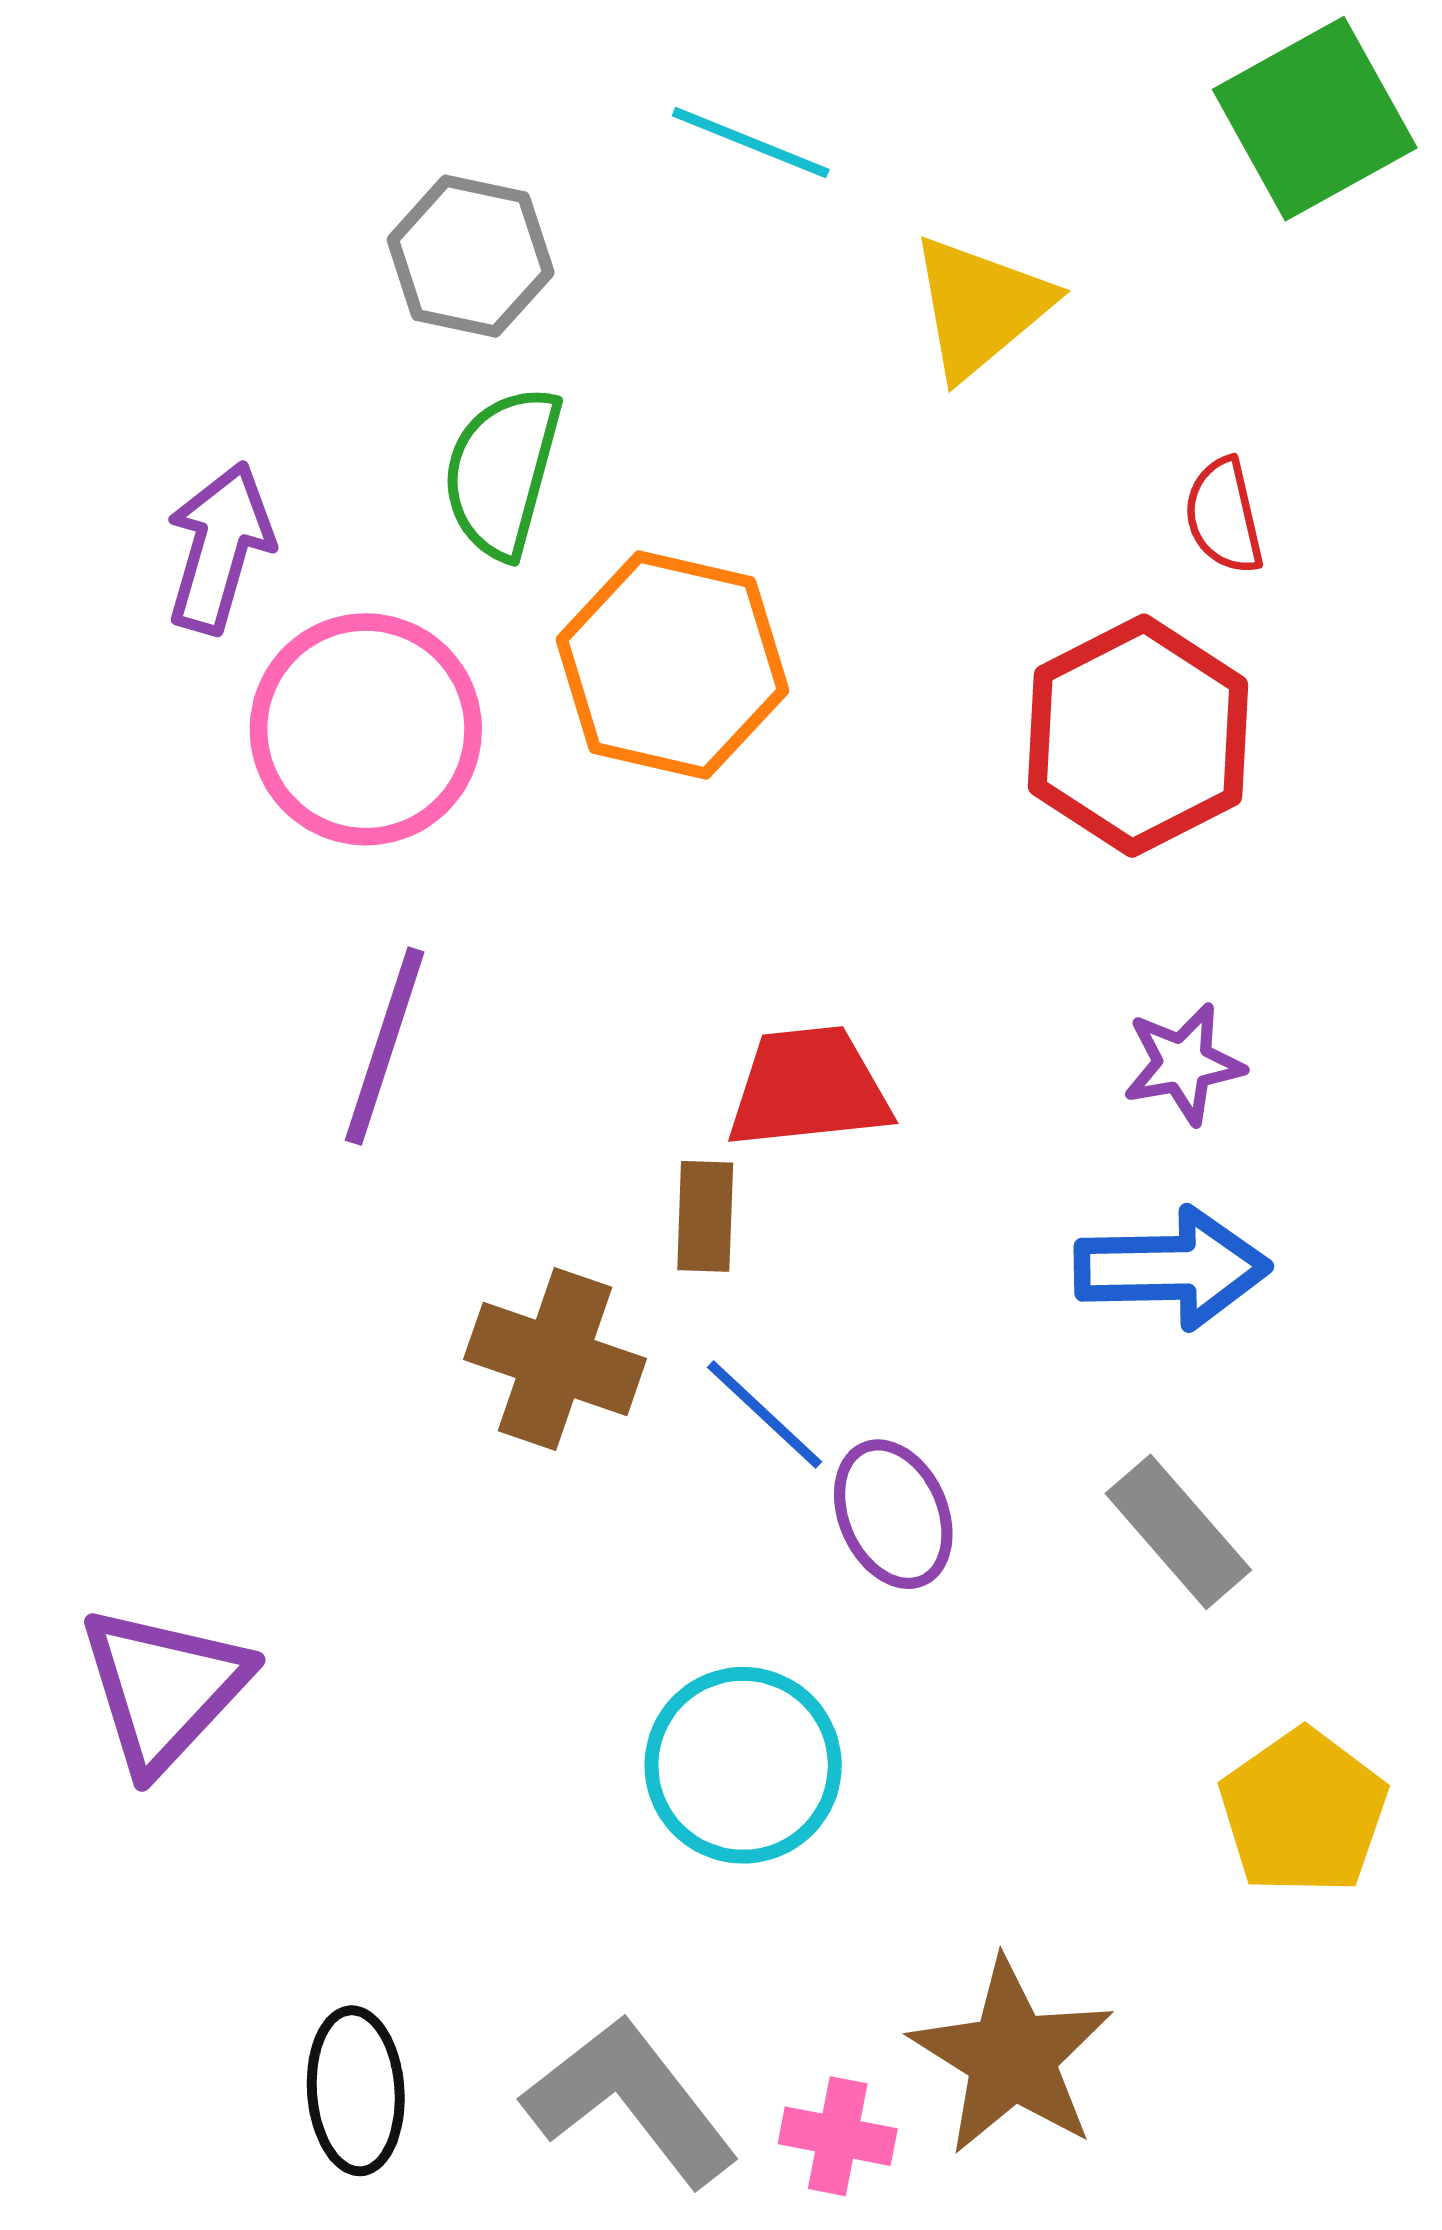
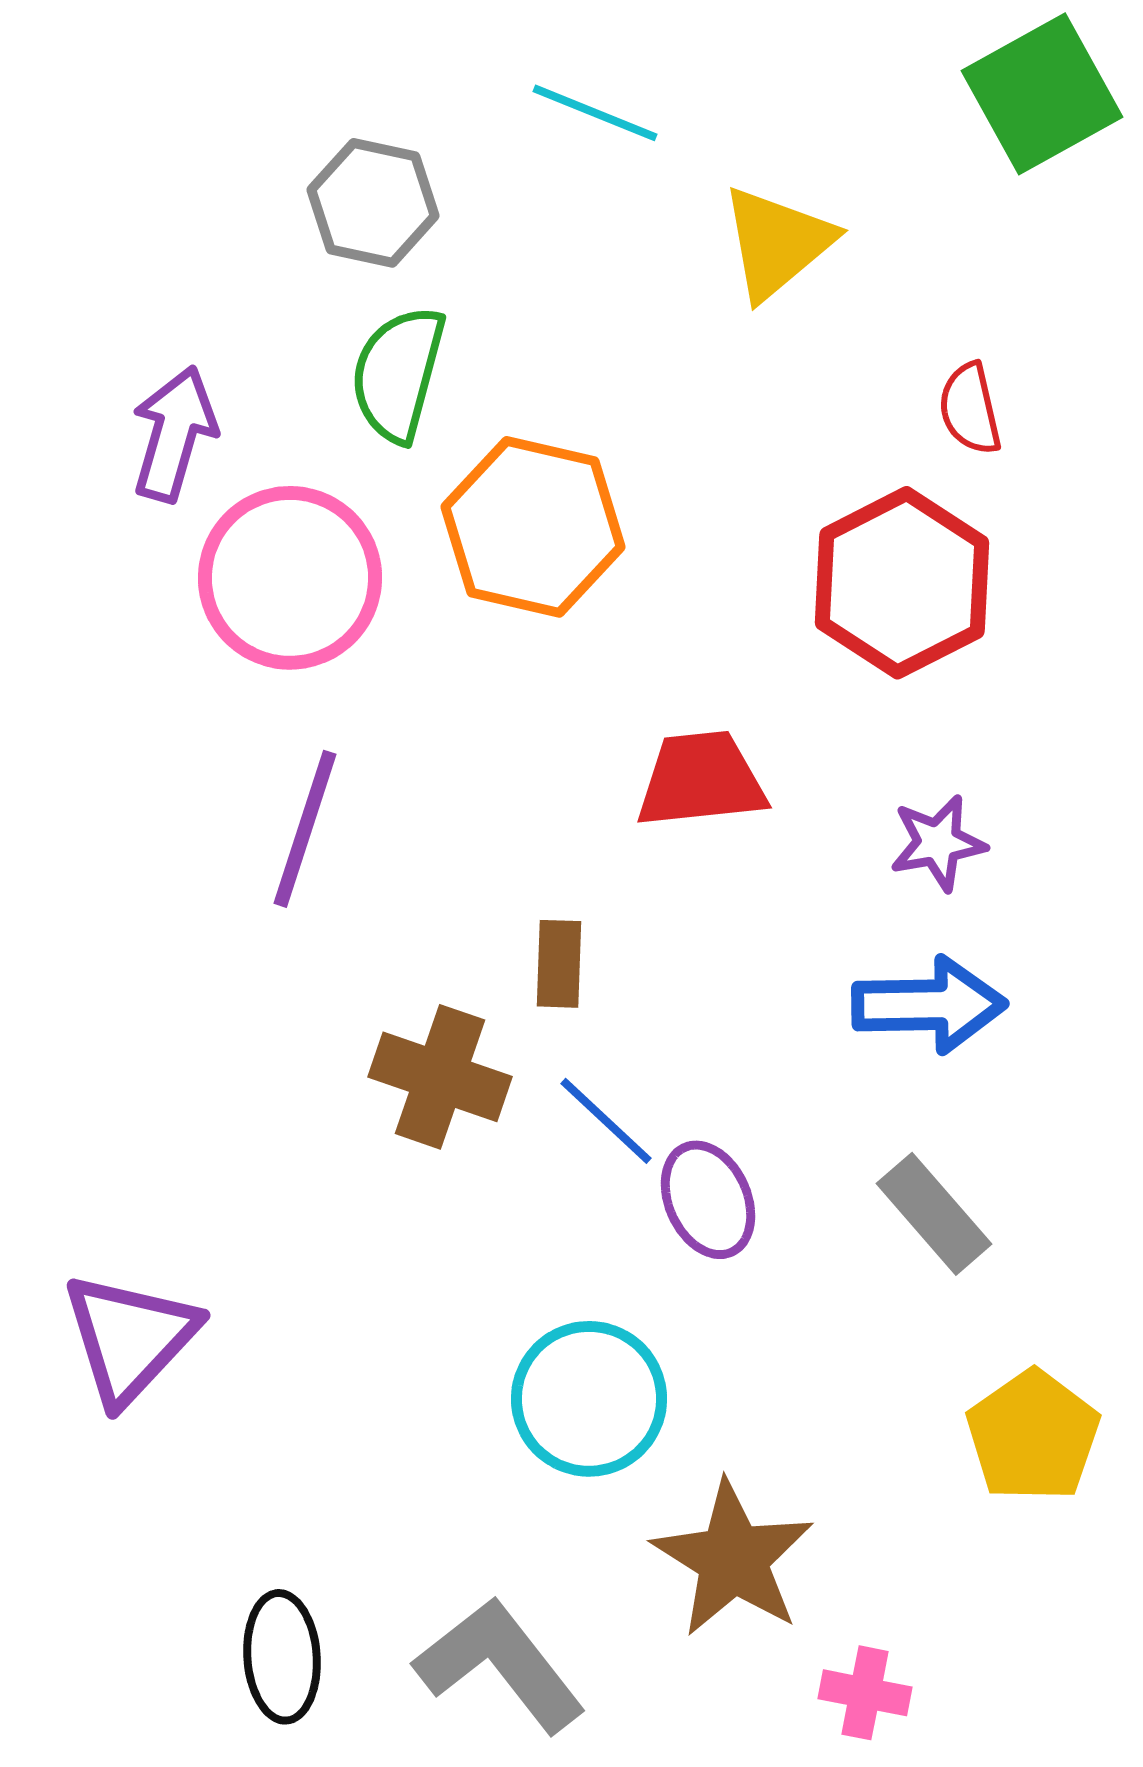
red trapezoid: (809, 1088) -> (701, 780), moved
brown star: (1012, 2057) -> (733, 1559), moved
pink cross: (838, 2136) -> (865, 1693), moved

